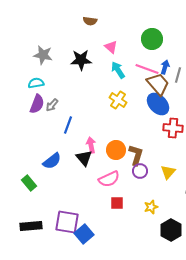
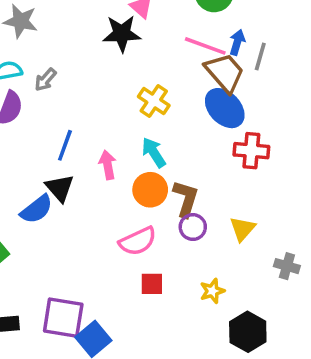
black star: (81, 60) -> (122, 34), moved
cyan arrow: (118, 70) -> (154, 152), moved
gray arrow: (52, 105) -> (45, 80), moved
pink arrow: (91, 145) -> (108, 165), moved
black triangle: (84, 158) -> (60, 188), moved

